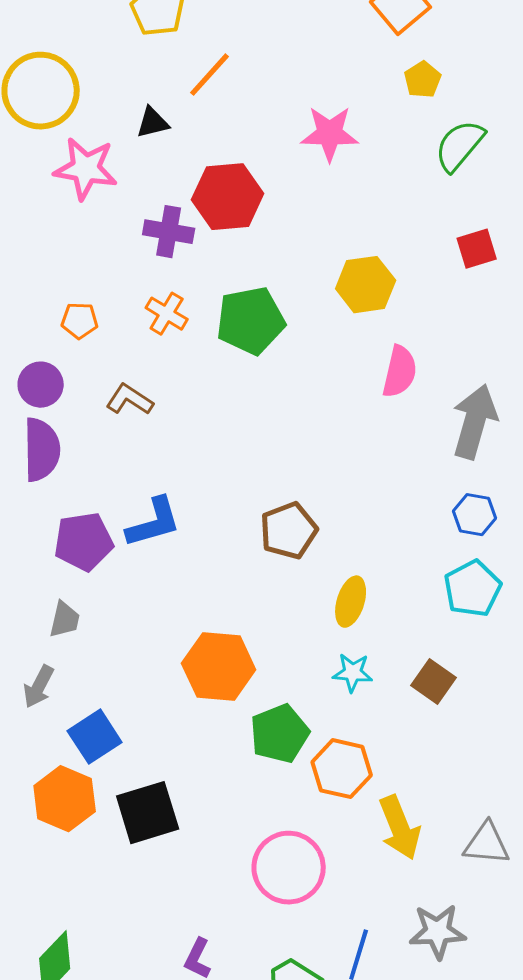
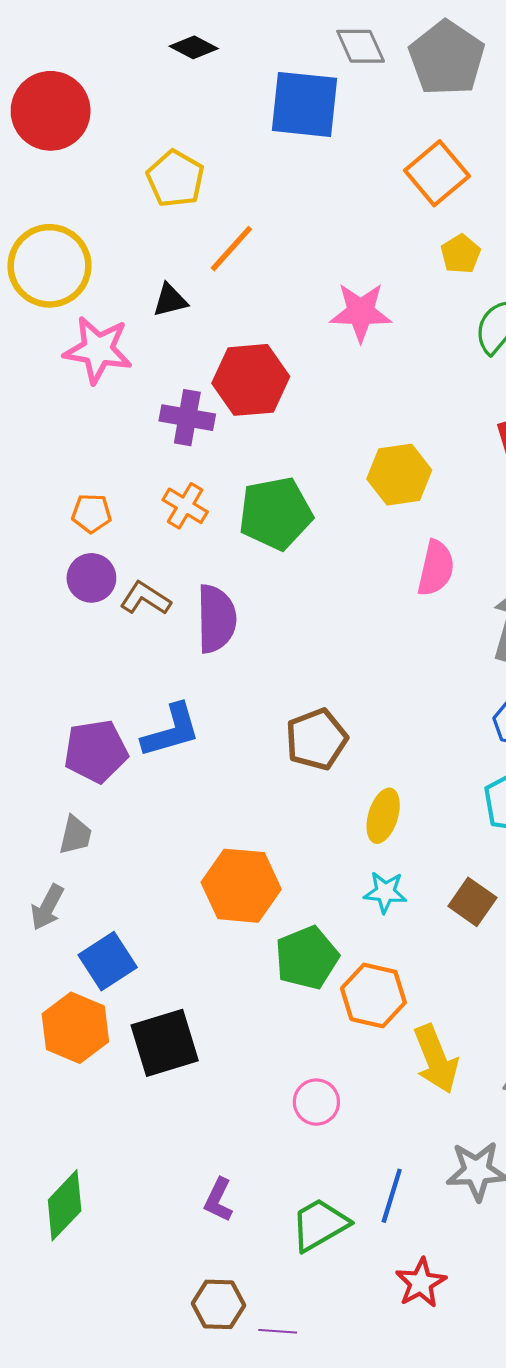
purple circle: (41, 385) -> (91, 578), moved
purple semicircle: (42, 450) -> (216, 619), moved
pink circle: (289, 868) -> (316, 1102), size x0.6

